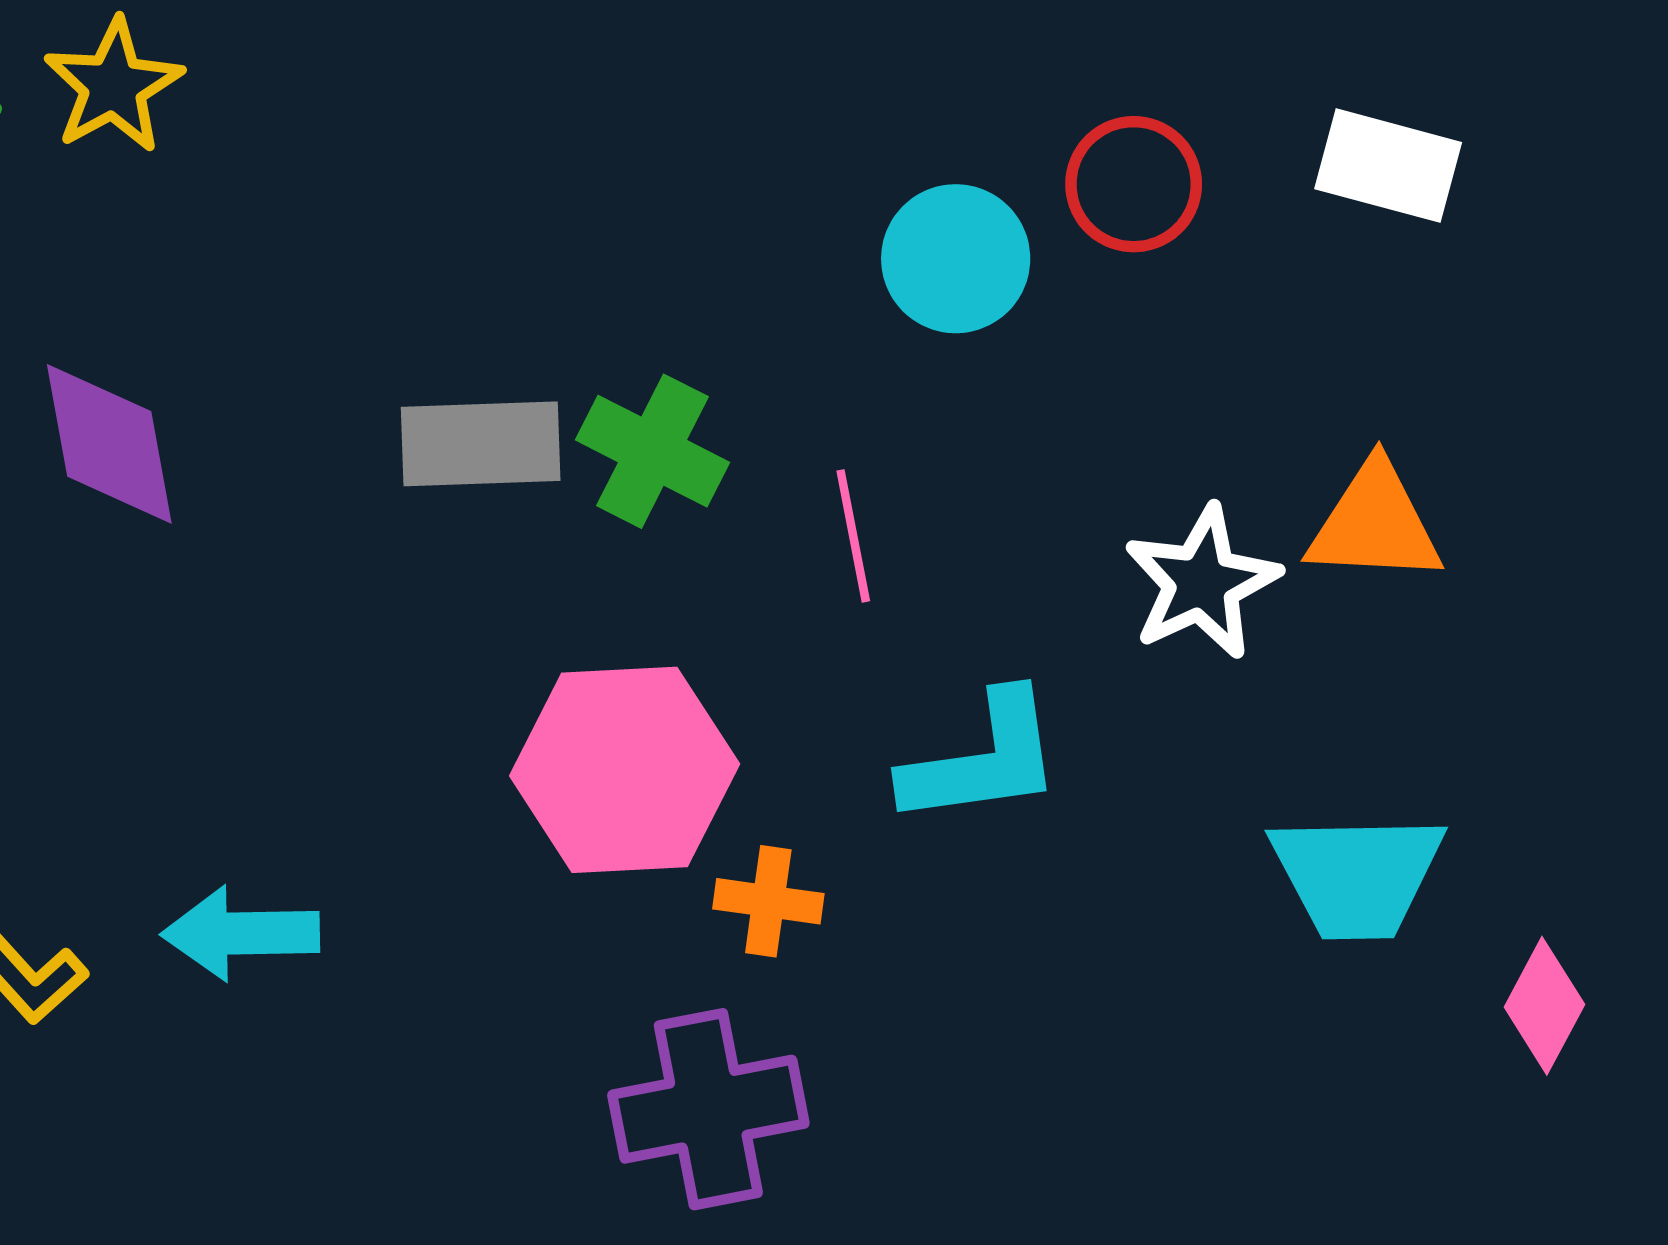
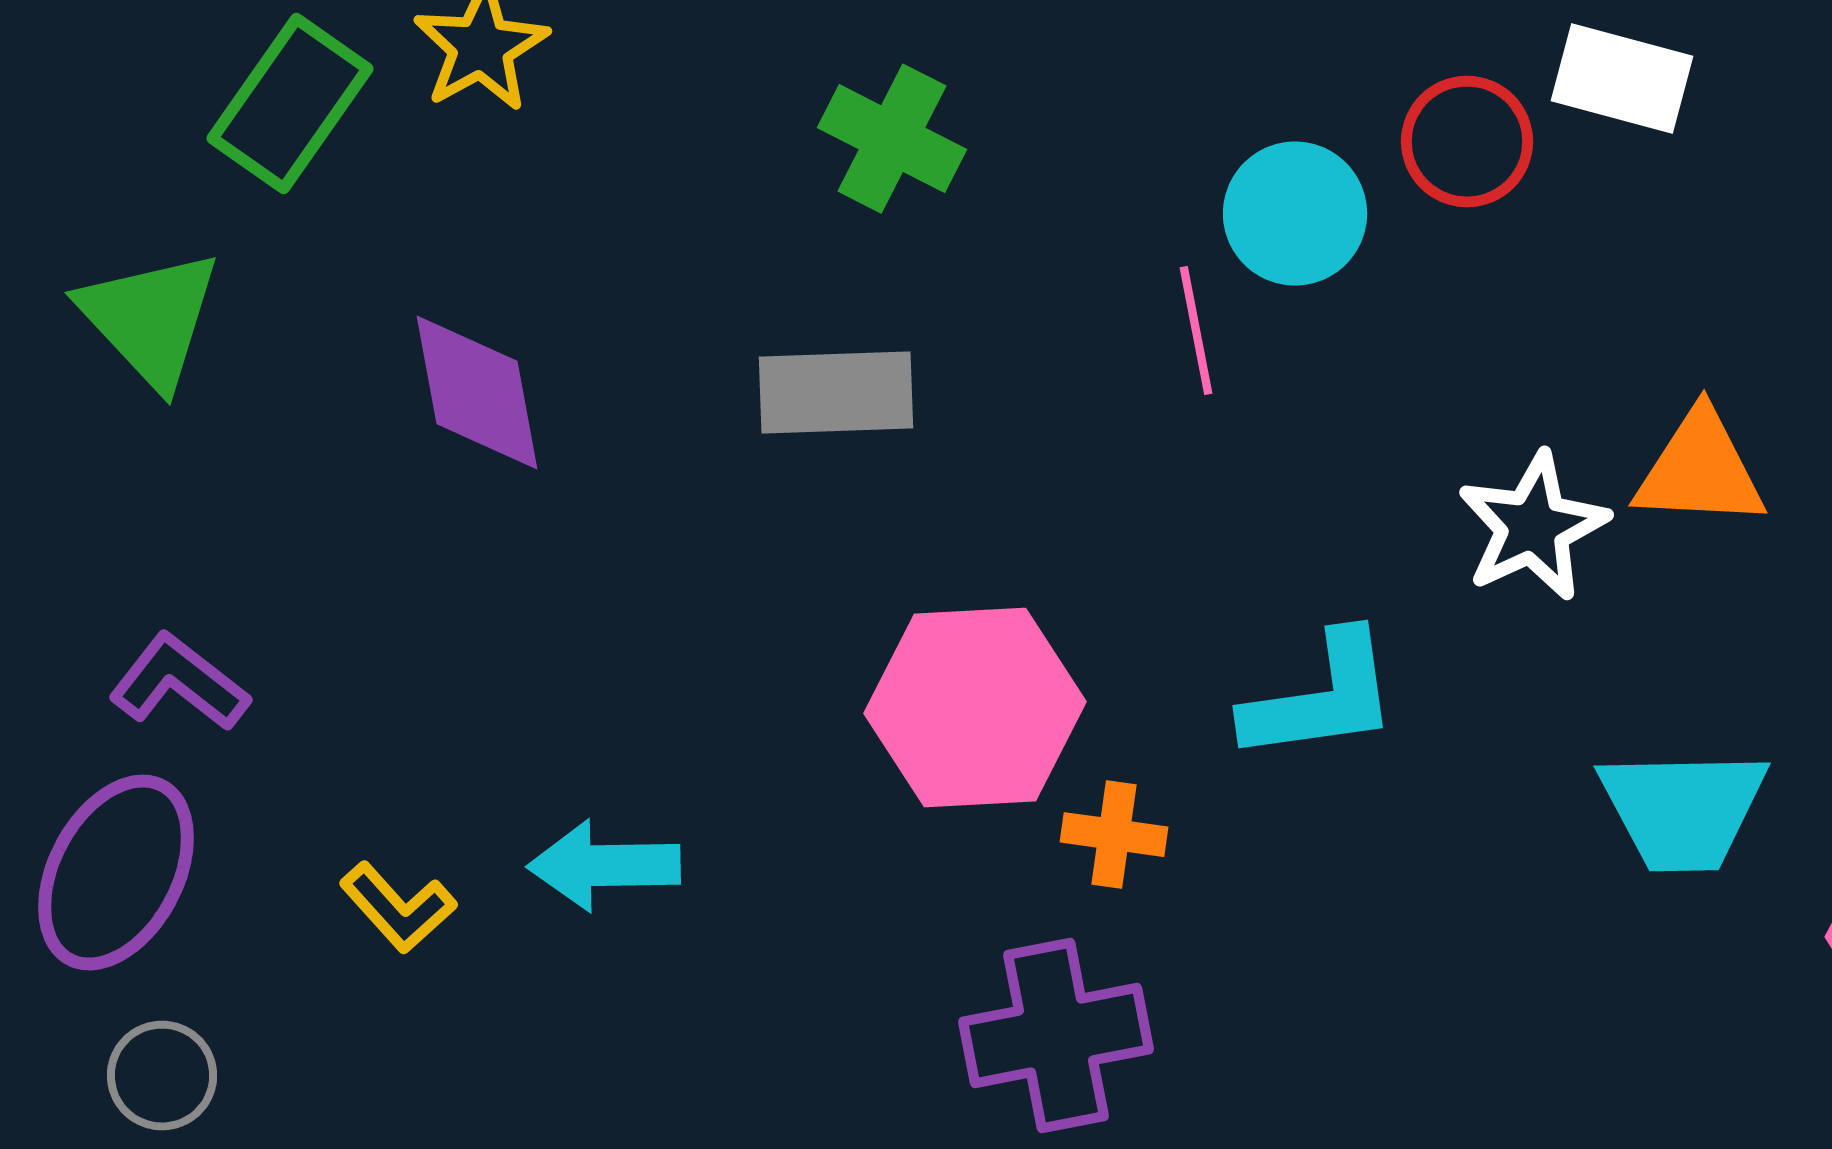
white rectangle: (1388, 166) -> (1622, 79), moved
green cross: (652, 451) -> (892, 139), moved
pink line: (853, 536) -> (1196, 331), moved

